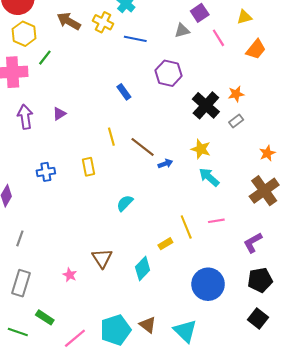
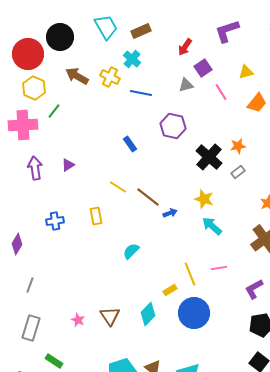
yellow line: (111, 137) -> (118, 187), turned -42
brown triangle: (102, 258) -> (110, 316), moved
blue circle: (208, 284) -> (194, 313), moved

